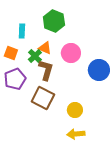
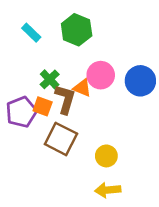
cyan rectangle: (22, 31) -> (31, 33), moved, turned -48
orange triangle: (45, 48) -> (82, 88), moved
orange square: (11, 53) -> (43, 106), moved
blue circle: (99, 70) -> (140, 81), moved

